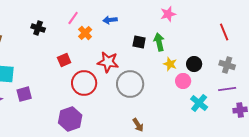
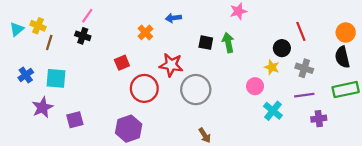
pink line: (73, 18) -> (87, 16), moved
black cross: (38, 28) -> (83, 36), moved
yellow star: (170, 64) -> (272, 67), moved
black circle: (194, 64) -> (282, 48), moved
purple square: (24, 94) -> (75, 120), moved

